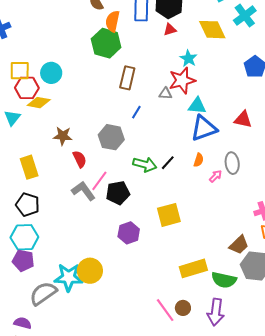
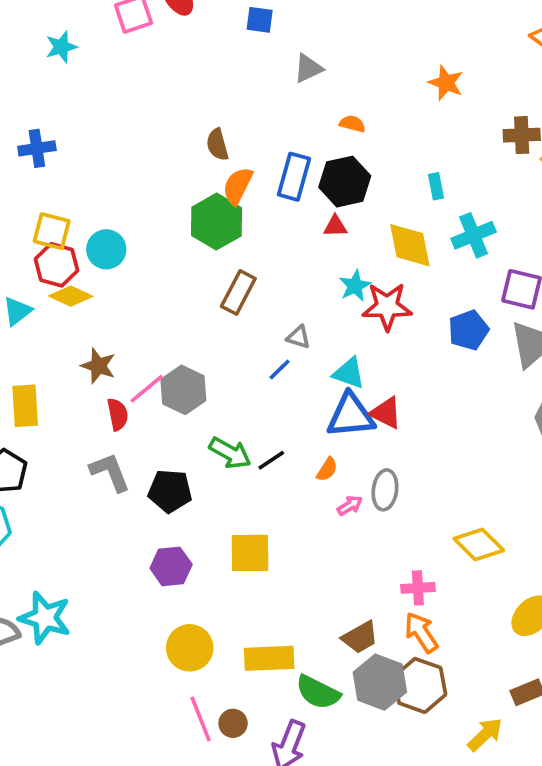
red star: (182, 80) -> (387, 307), moved
blue line: (136, 112) -> (280, 369), moved
red triangle: (243, 119) -> (386, 413), moved
pink line: (99, 181) -> (147, 389), moved
yellow circle: (90, 271) -> (190, 648), moved

